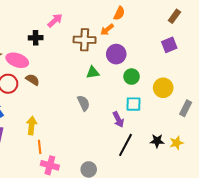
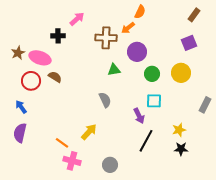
yellow circle: (163, 88) -> (181, 73), moved
yellow arrow: (32, 126) -> (89, 132), moved, turned 36
black star: (157, 141) -> (181, 149), moved
yellow star: (176, 143) -> (179, 130), moved
orange line: (40, 147) -> (62, 143), turned -48

